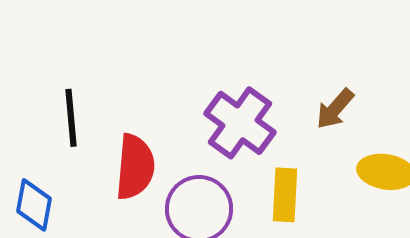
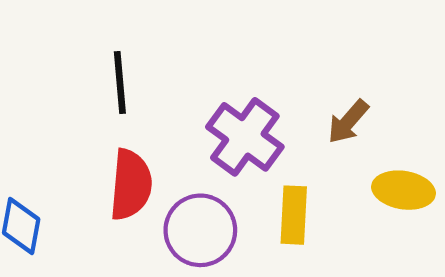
black line: (71, 118) -> (120, 83), moved

